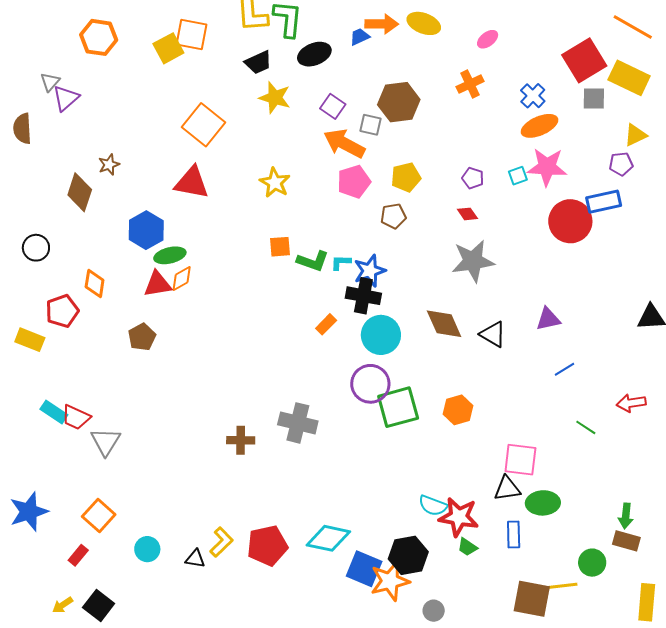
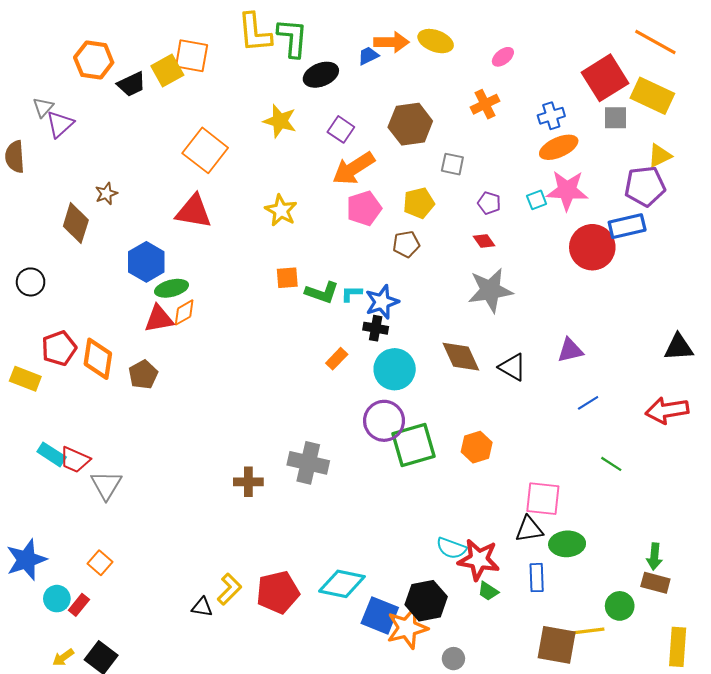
black trapezoid: (258, 62) -> (132, 84), moved
blue cross: (533, 96) -> (551, 116), turned 30
gray square: (371, 125) -> (452, 164), moved
orange arrow: (344, 143) -> (354, 168), turned -60
purple pentagon: (621, 164) -> (645, 186), size x1.6
orange diamond: (95, 283) -> (98, 359), moved, size x1.4
black cross: (363, 296) -> (376, 328), size x0.7
red arrow: (631, 403) -> (667, 410), moved, size x1.4
orange square: (99, 516) -> (100, 563), size x0.7
cyan circle: (147, 549) -> (57, 599), moved

